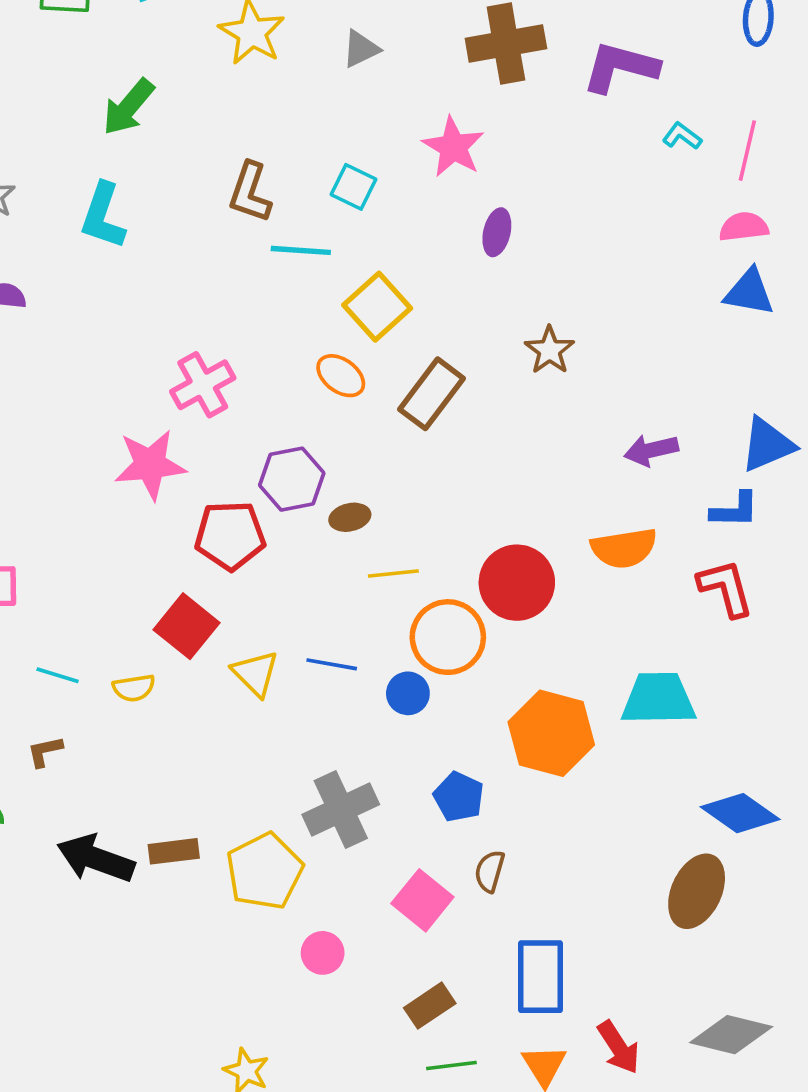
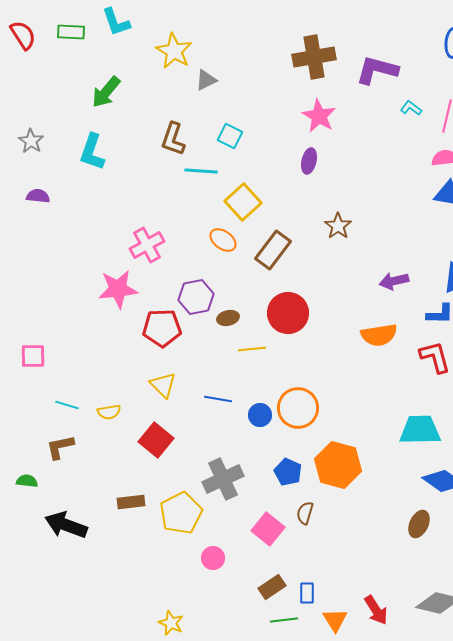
gray triangle: (361, 49) -> (206, 80), moved
pink star: (453, 147) -> (319, 116), moved
red circle: (517, 583) -> (288, 313), moved
red square: (186, 626) -> (156, 440), moved
orange circle: (448, 637) -> (298, 408), moved
yellow triangle: (255, 673) -> (163, 385), moved
cyan trapezoid: (658, 699) -> (420, 430), moved
orange hexagon: (551, 733) -> (338, 465), moved
brown L-shape: (45, 751) -> (60, 447), size x1.4
black arrow: (96, 859) -> (66, 525), moved
brown ellipse: (697, 891) -> (419, 524), size x0.7
blue rectangle: (540, 977) -> (307, 593), moved, size x0.5

